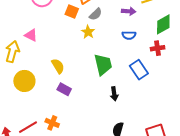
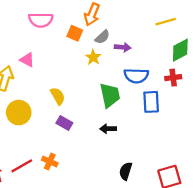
purple arrow: (129, 11) -> (123, 47), moved
blue semicircle: (129, 35) -> (136, 76), moved, size x1.5
blue rectangle: (139, 70) -> (151, 102), turned 30
black arrow: (114, 94) -> (108, 129), moved, turned 96

